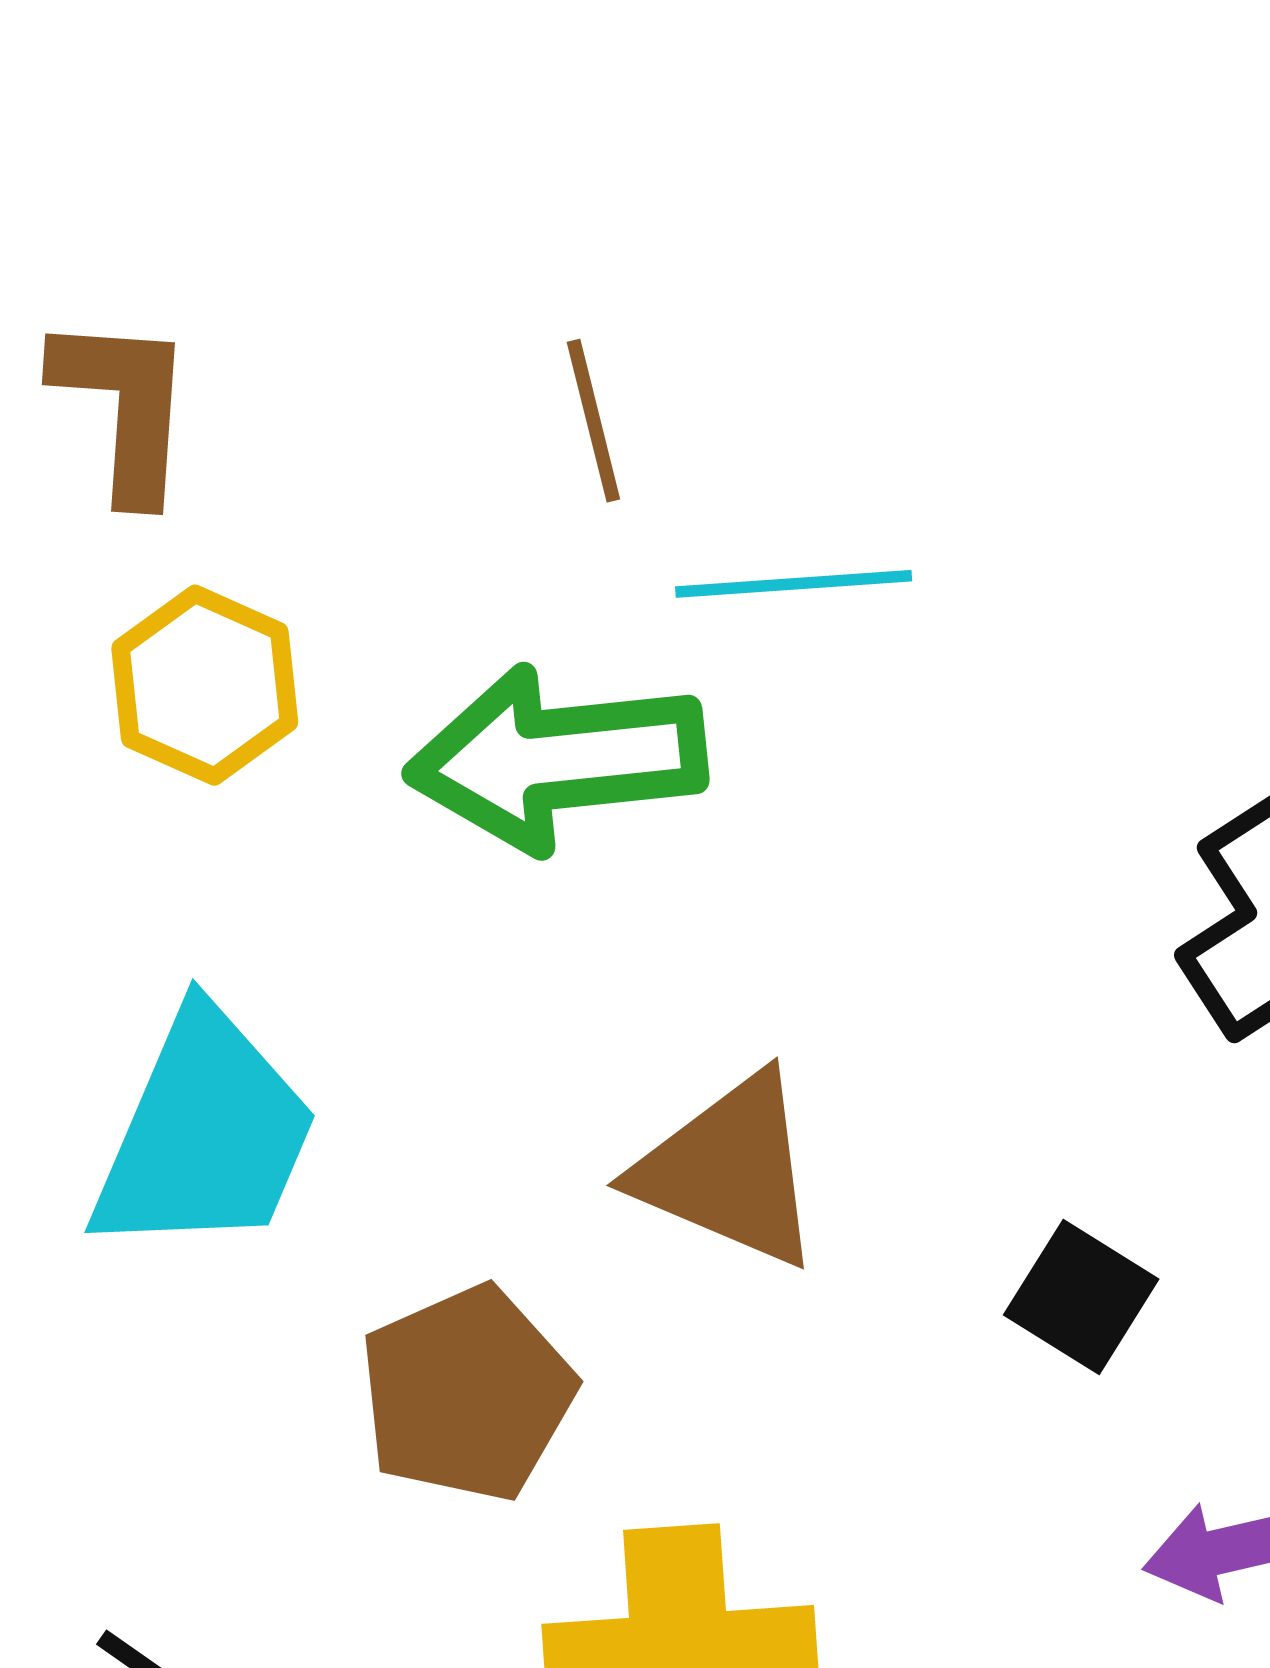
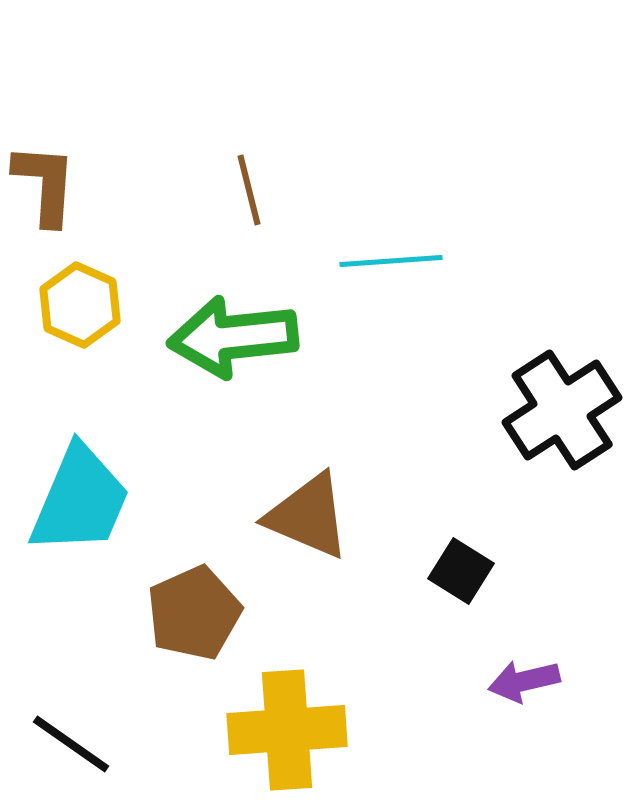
cyan line: (794, 584) -> (391, 261), moved

